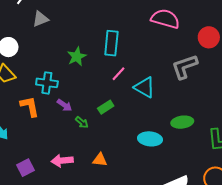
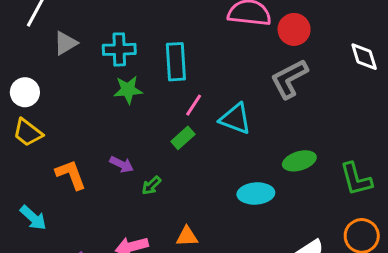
red circle: (209, 37) -> (294, 29), moved
green star: (77, 57) -> (128, 90), turned 30
cyan cross: (47, 83) -> (119, 49), moved
green rectangle: (106, 107) -> (183, 138), moved
green arrow: (82, 122) -> (151, 185), turned 104

